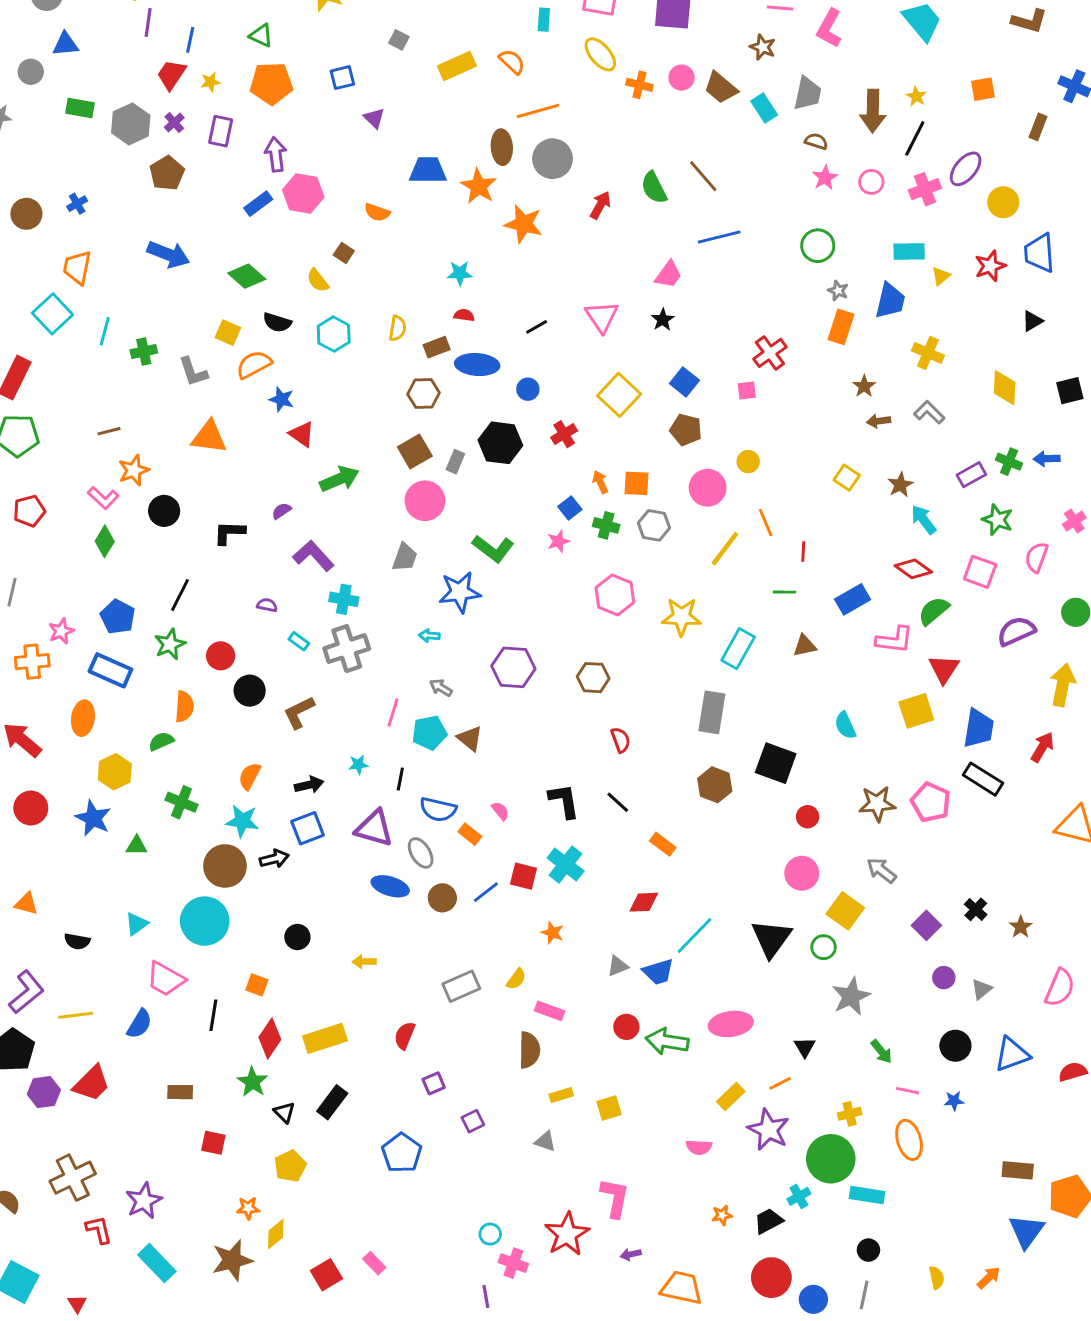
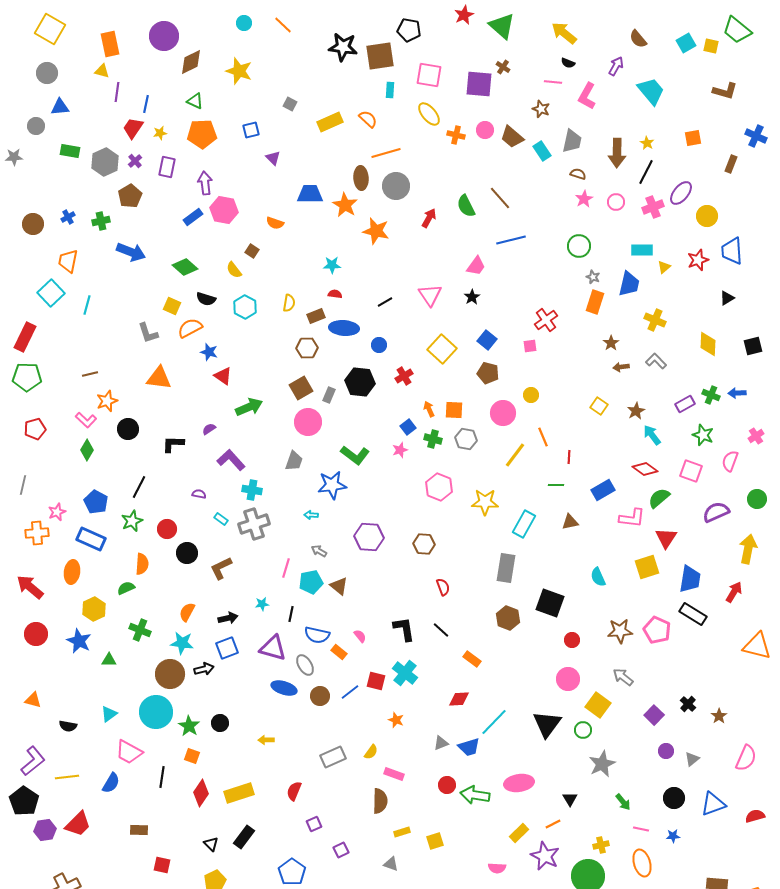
green cross: (144, 351) -> (101, 221), moved
green star: (253, 1082) -> (189, 726), moved

